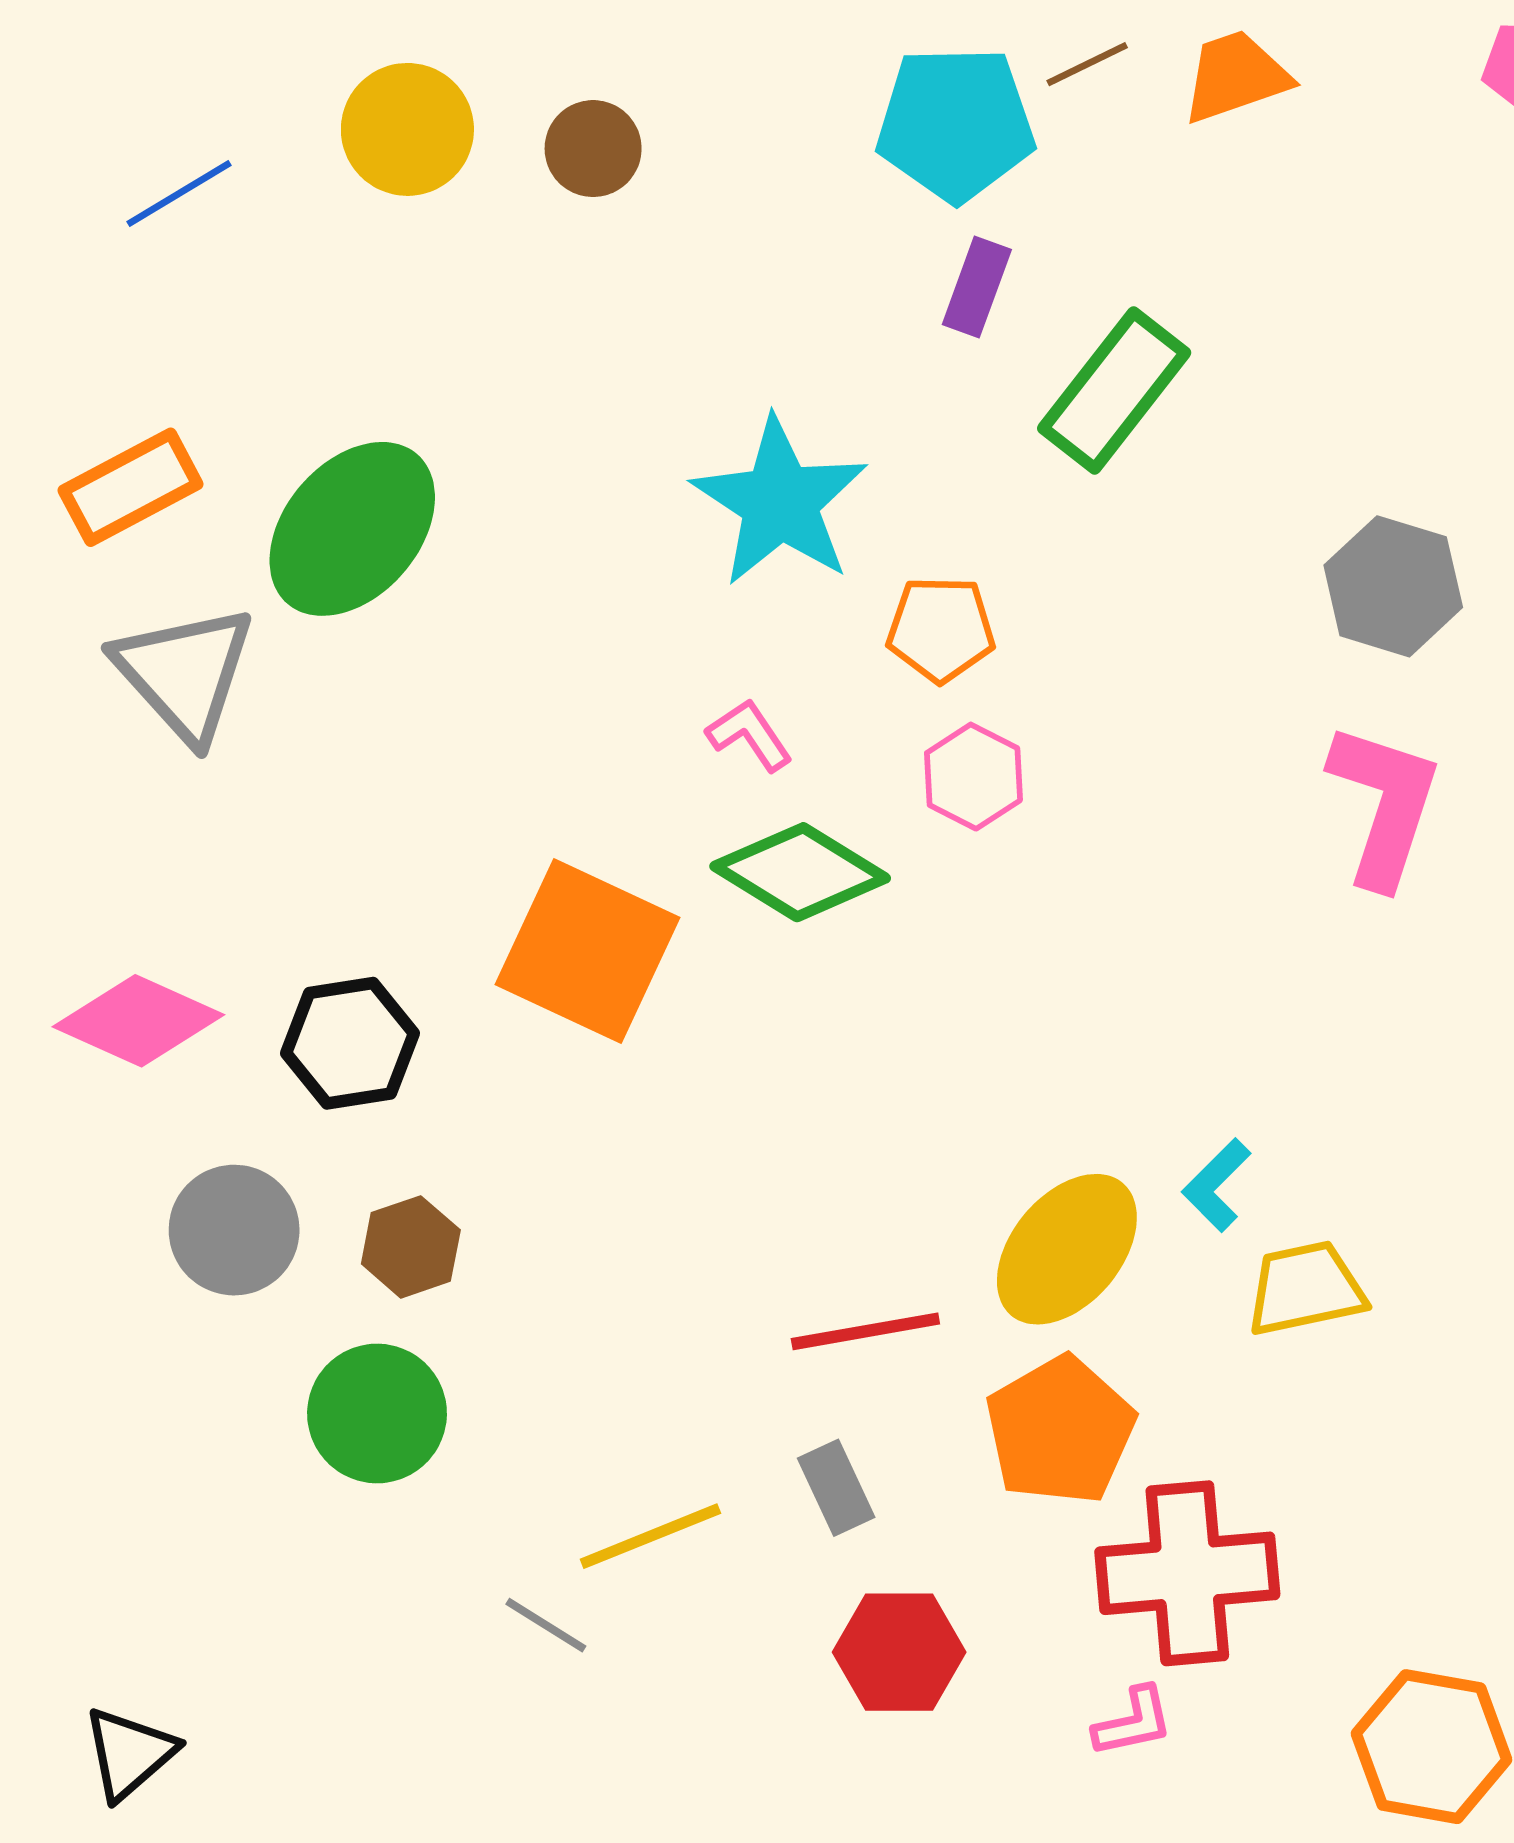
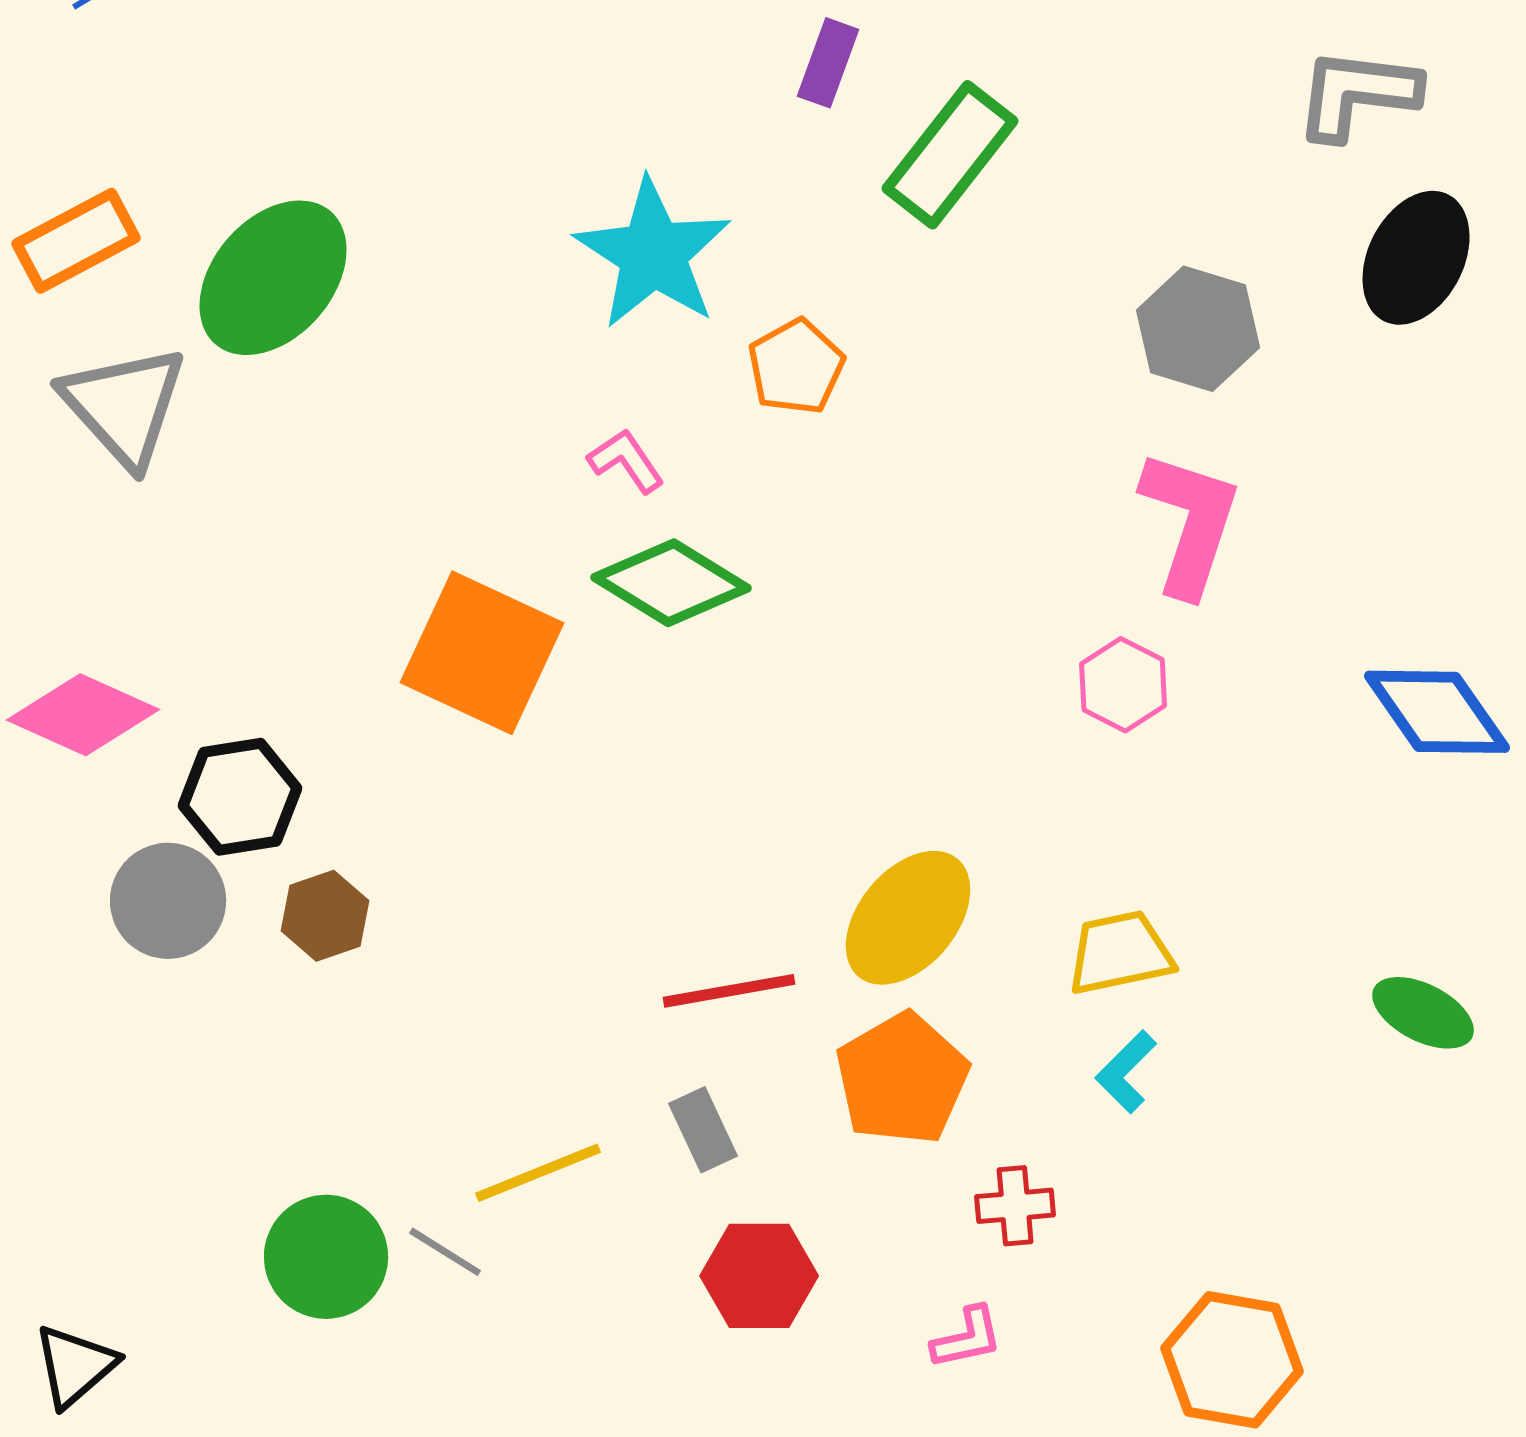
orange pentagon: (941, 629) -> (796, 367), turned -30
pink hexagon: (973, 777) -> (1123, 685), moved
black hexagon: (350, 1043) -> (240, 797), moved
cyan L-shape: (1217, 1185) -> (1126, 1072), moved
green circle: (377, 1414) -> (326, 1257), moved
red cross: (1187, 1573) -> (1015, 1206), size x0.5

